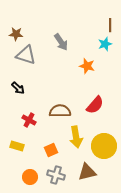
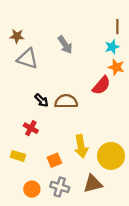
orange star: (87, 66) -> (116, 67), moved
black arrow: (18, 88) -> (42, 100), moved
red semicircle: (95, 105) -> (101, 85), moved
brown semicircle: (60, 111) -> (66, 101), moved

